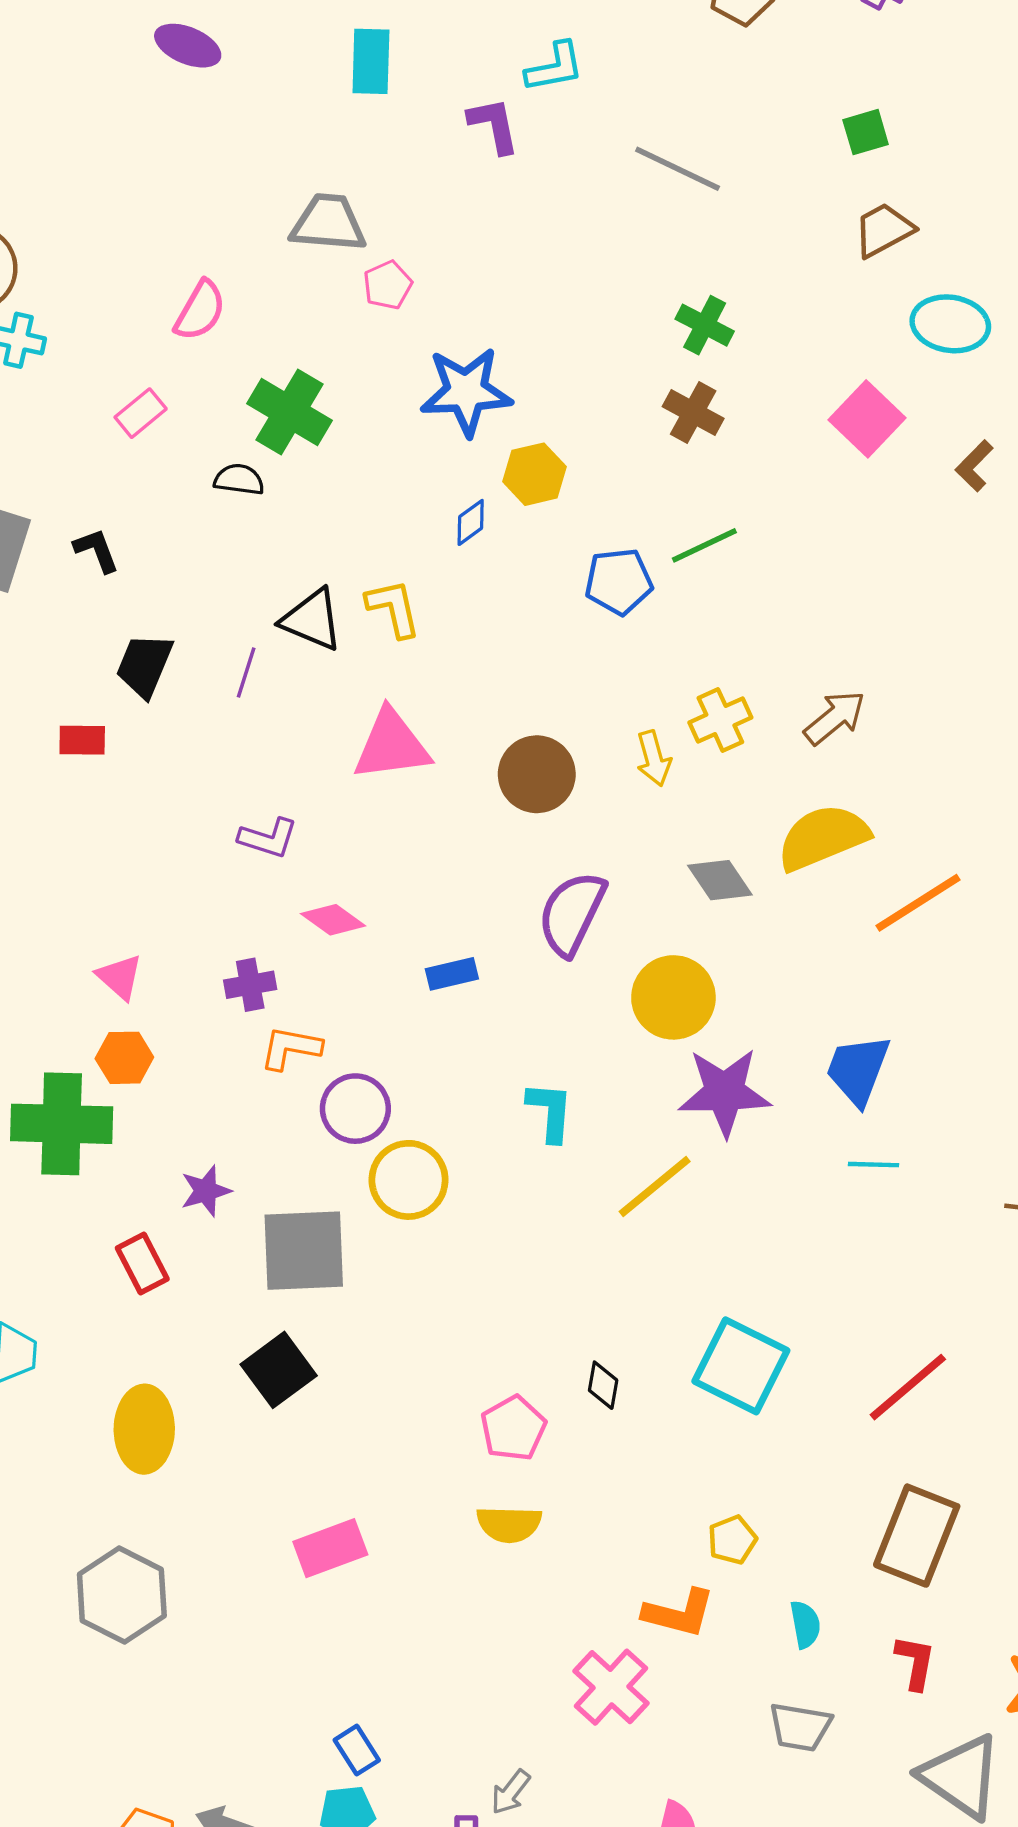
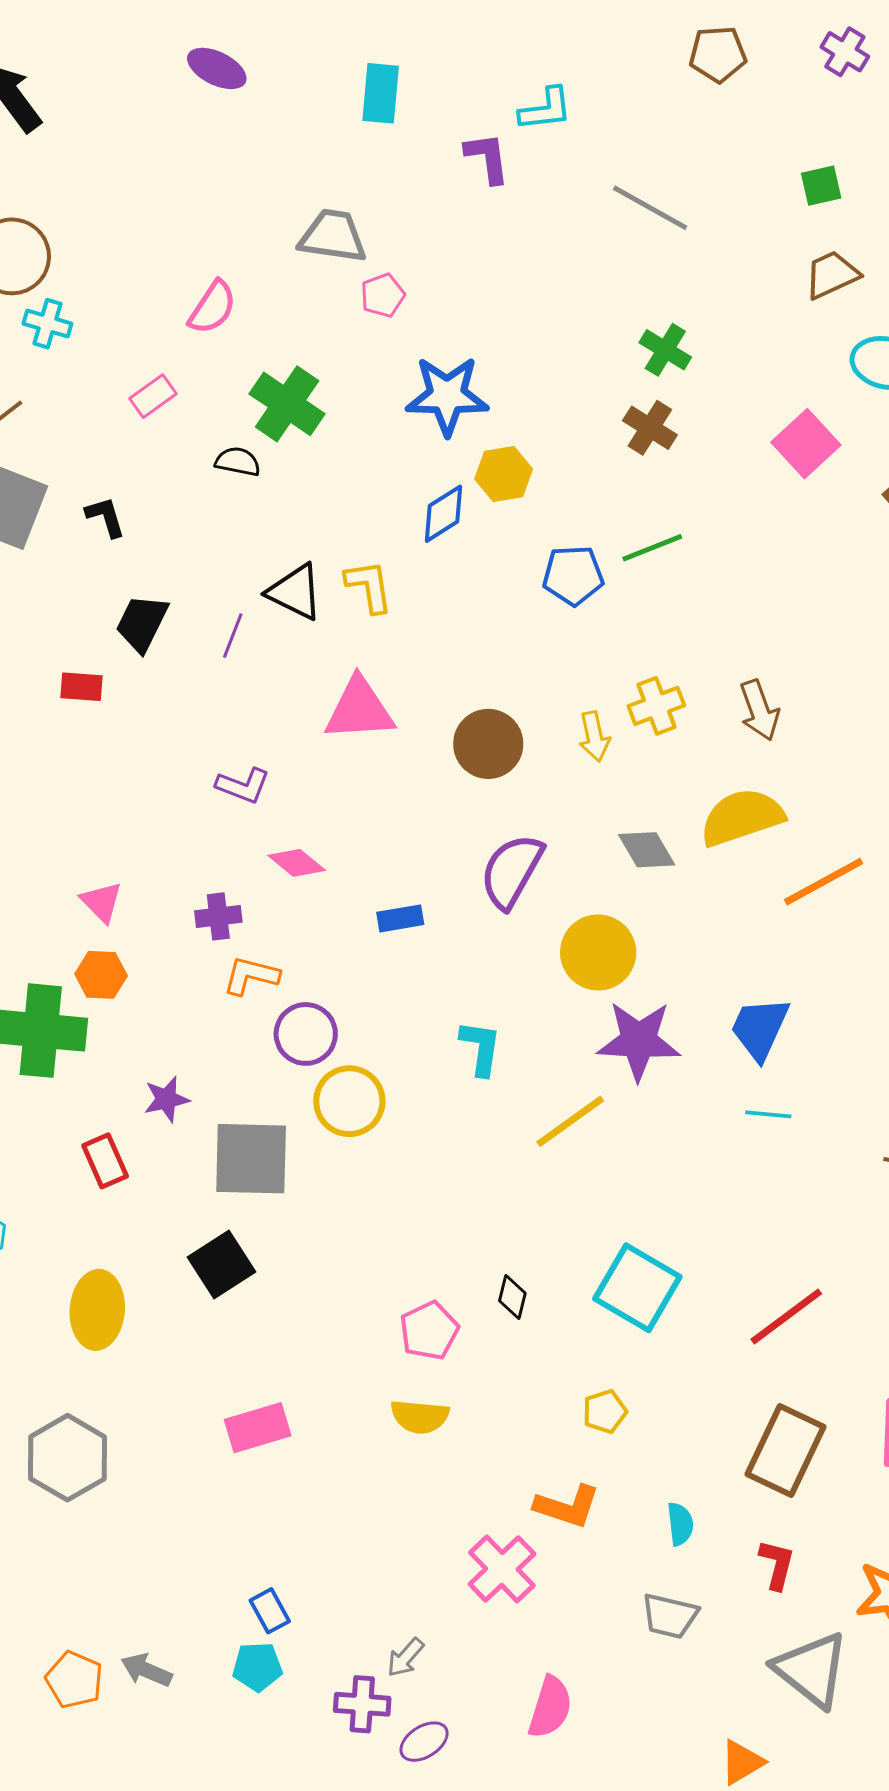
blue diamond: (471, 522) -> (443, 514), size x1.4
brown arrow: (835, 718) -> (759, 710), turned 106
yellow pentagon: (732, 1540) -> (605, 1412), moved

